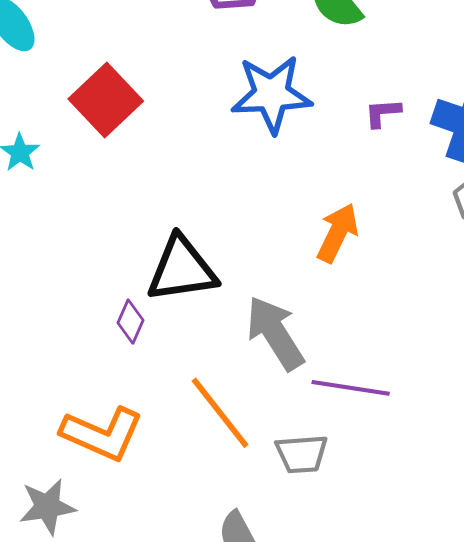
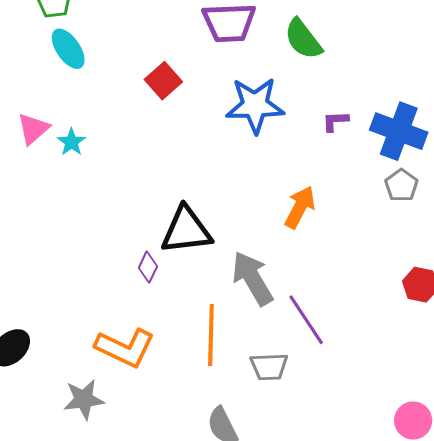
red square: (106, 100) -> (163, 81), moved, size x0.7
purple line: (351, 388) -> (306, 320), turned 46
orange line: (220, 413) -> (211, 335), turned 38

